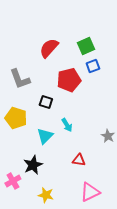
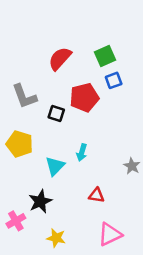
black square: (46, 102) -> (56, 113), moved
cyan arrow: (67, 125) -> (82, 153), turned 48

